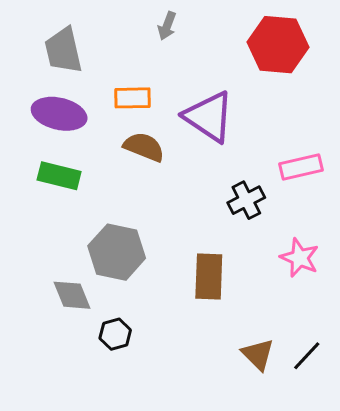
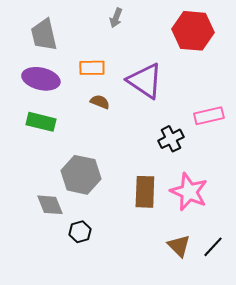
brown semicircle: (144, 147) -> (100, 102), size x0.7
pink star: (300, 258) -> (189, 192), moved, size x1.4

